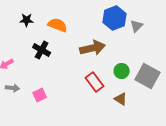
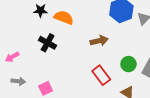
black star: (27, 20) -> (40, 10), moved
brown arrow: (93, 48) -> (99, 41), size x0.7

